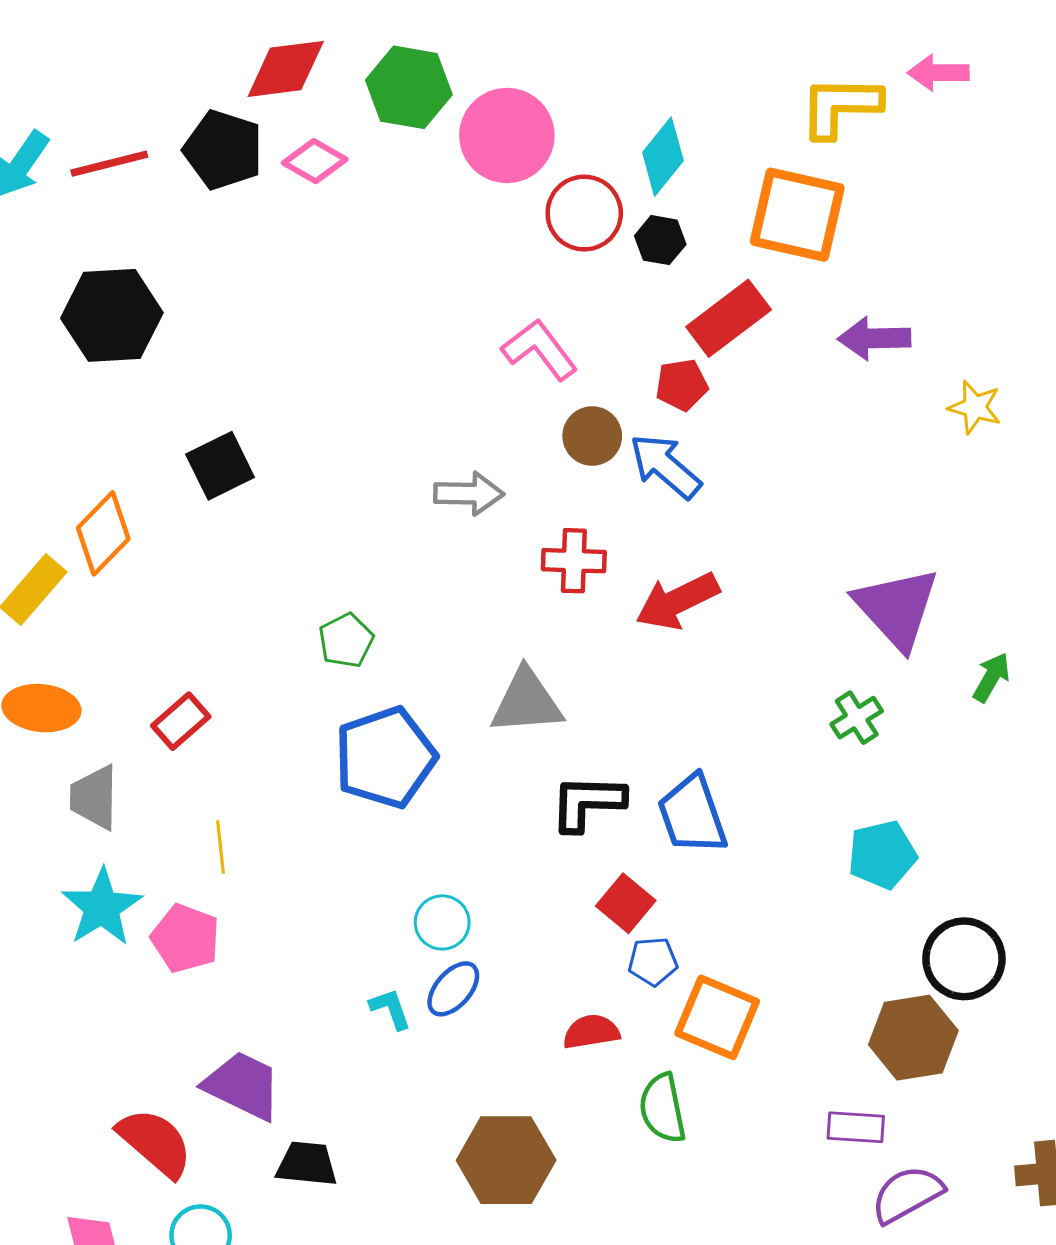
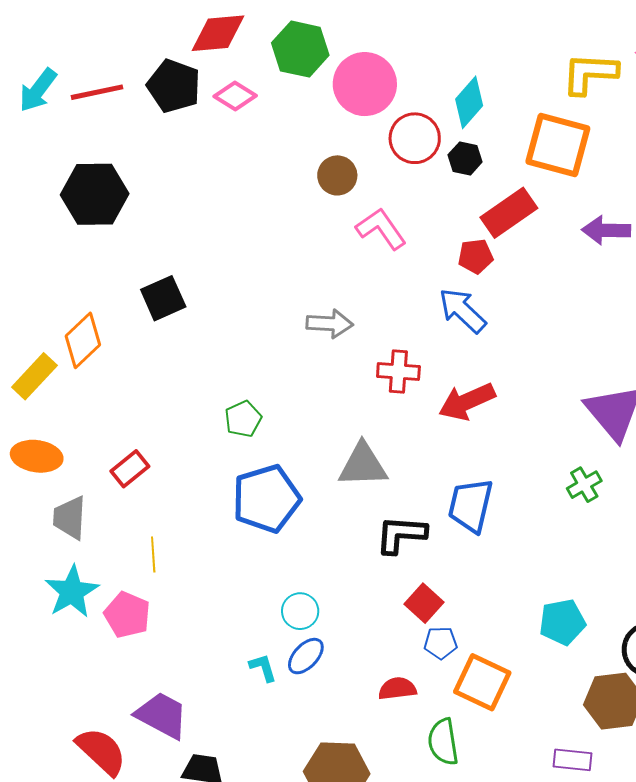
brown circle: (592, 436) -> (337, 175), moved
blue trapezoid: (692, 815) -> (470, 505), moved, turned 30
cyan pentagon: (882, 855) -> (562, 622), moved

